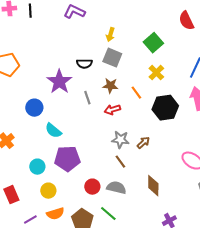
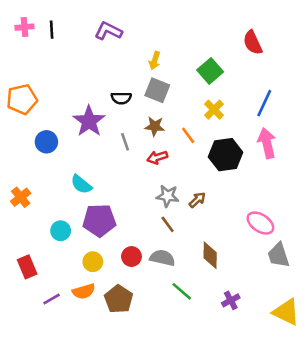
blue circle: (34, 108) -> (46, 142), moved
yellow circle: (48, 191) -> (93, 262), moved
green line: (108, 214) -> (182, 291), moved

